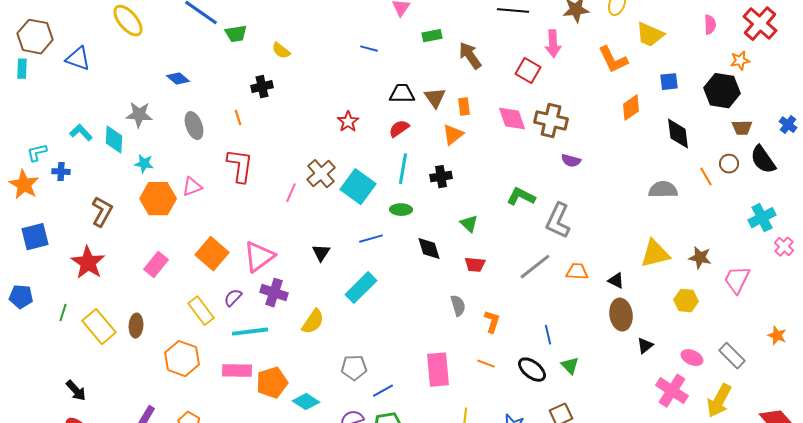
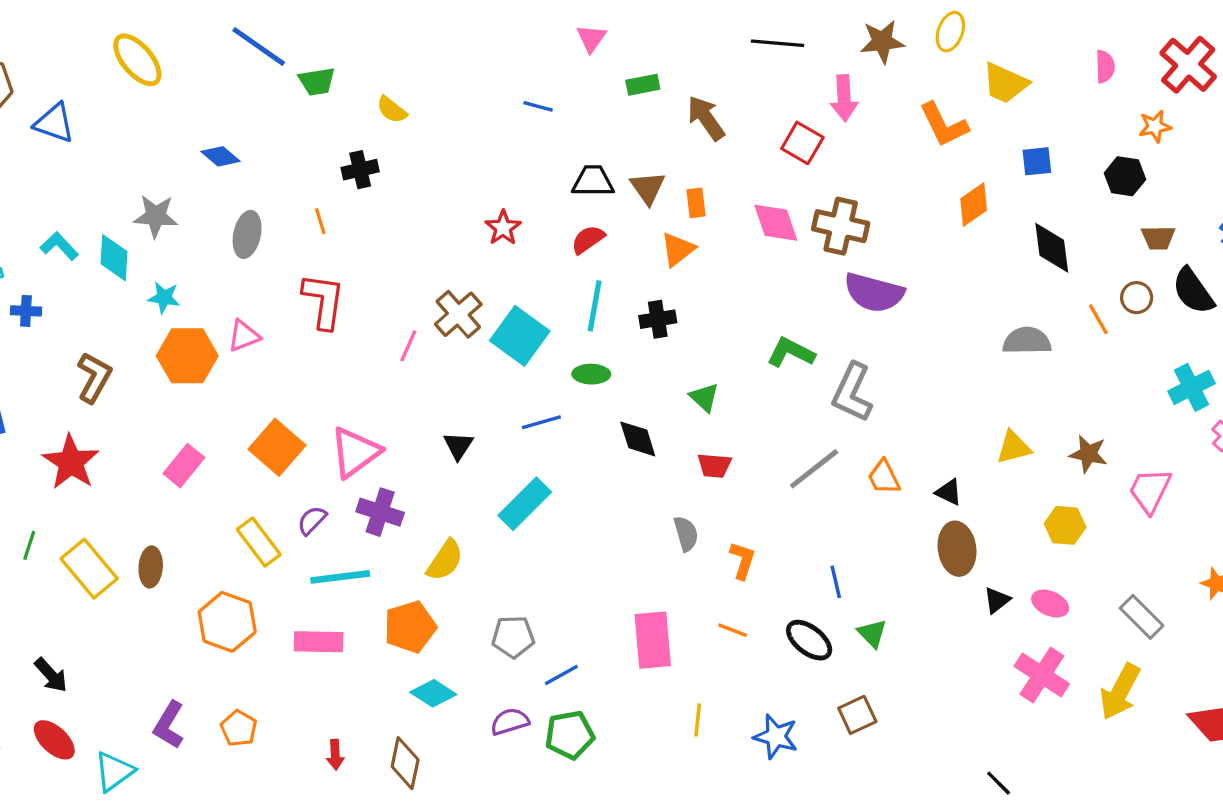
black hexagon: (722, 91) -> (1125, 176), size x0.7
gray ellipse: (194, 126) -> (247, 234), turned 32
purple semicircle: (571, 161) -> (874, 293), size x1.8
yellow triangle: (655, 254) -> (1014, 447), size x0.7
orange trapezoid: (577, 272) -> (884, 477), turned -120
pink ellipse: (692, 358) -> (1050, 604), moved
orange pentagon: (272, 383) -> (410, 627), moved

